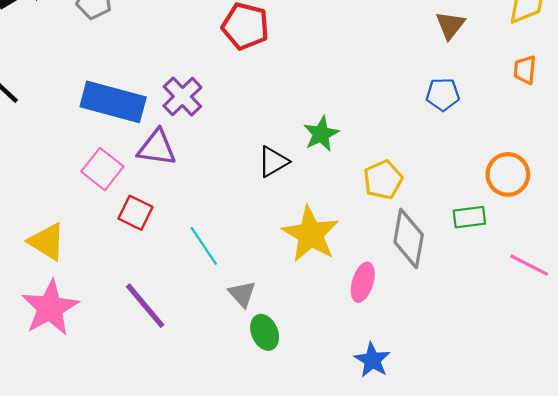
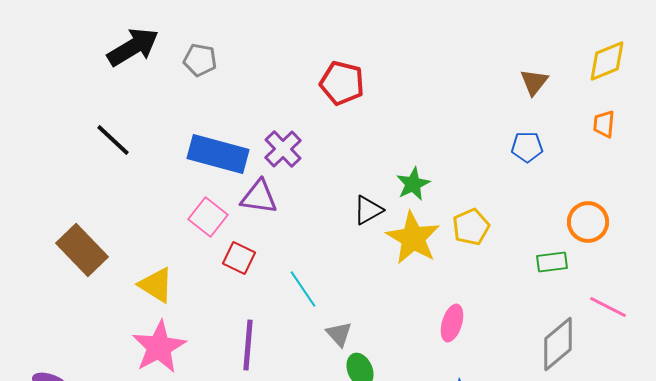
yellow star: (310, 234) -> (413, 238), moved
gray diamond: (409, 238) -> (558, 344), moved, turned 40
purple line: (145, 306) -> (248, 345), turned 45

